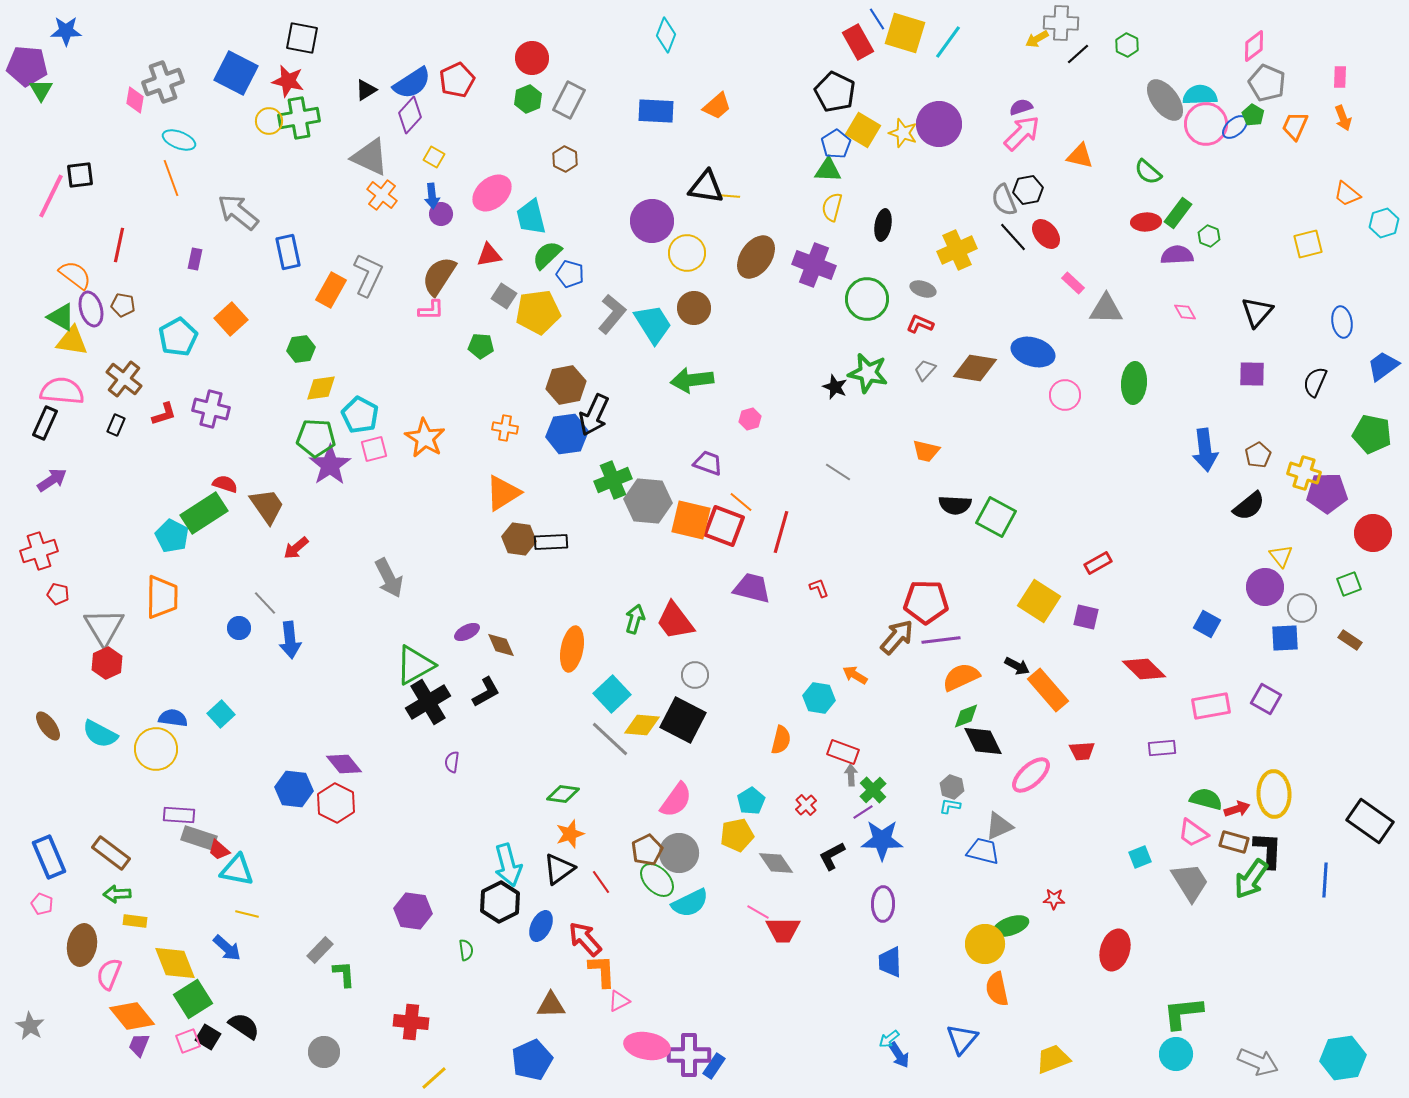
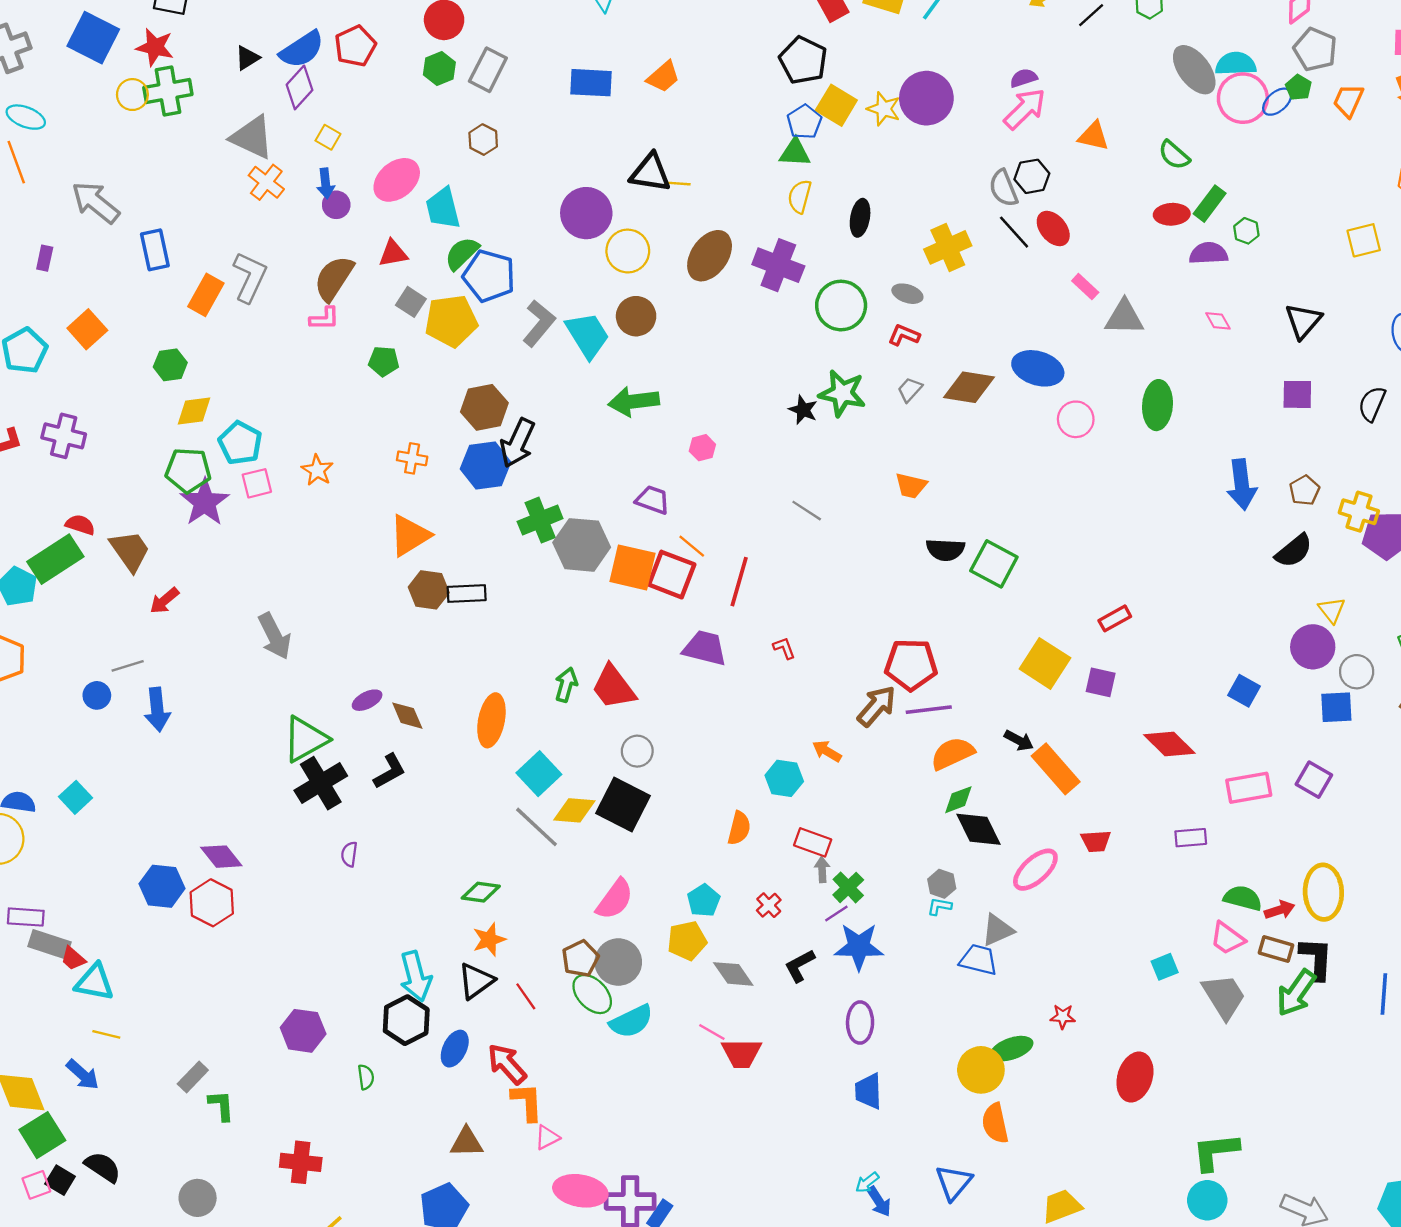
blue pentagon: (570, 274) -> (489, 276), size x1.6
orange star: (425, 438) -> (317, 470), size x0.7
gray line: (265, 603) -> (128, 666), turned -64

